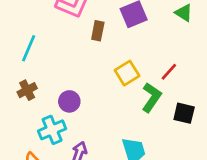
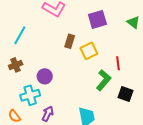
brown rectangle: (98, 31) -> (70, 41), moved
red line: (169, 72) -> (118, 63), turned -56
yellow square: (127, 73) -> (89, 51), moved

